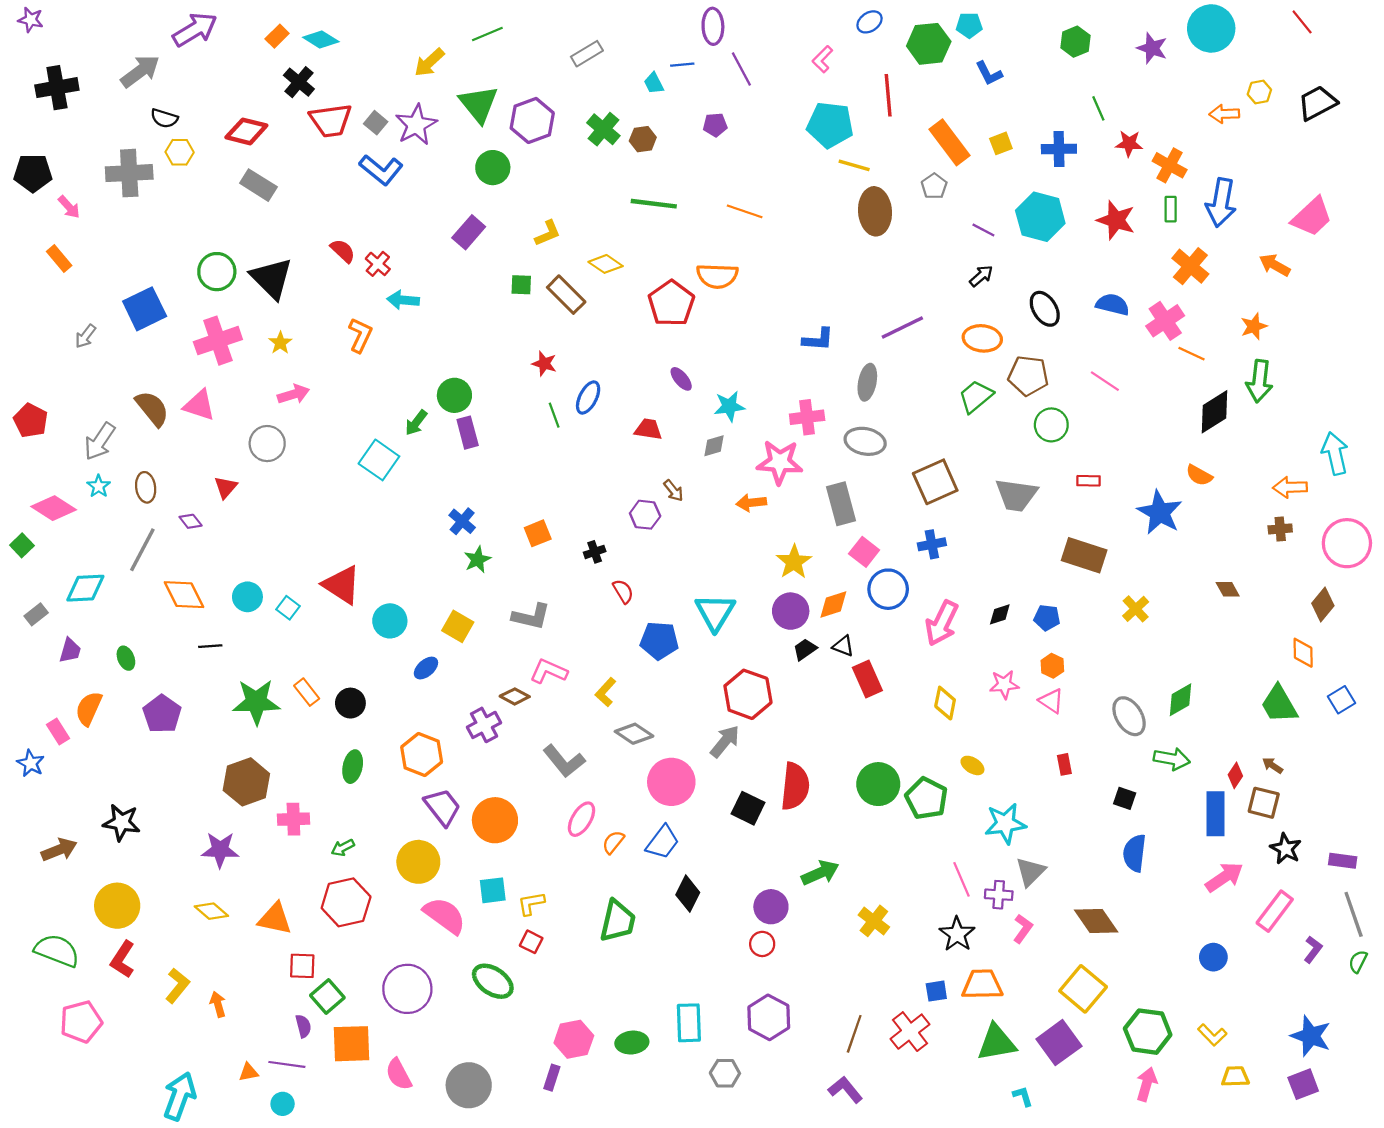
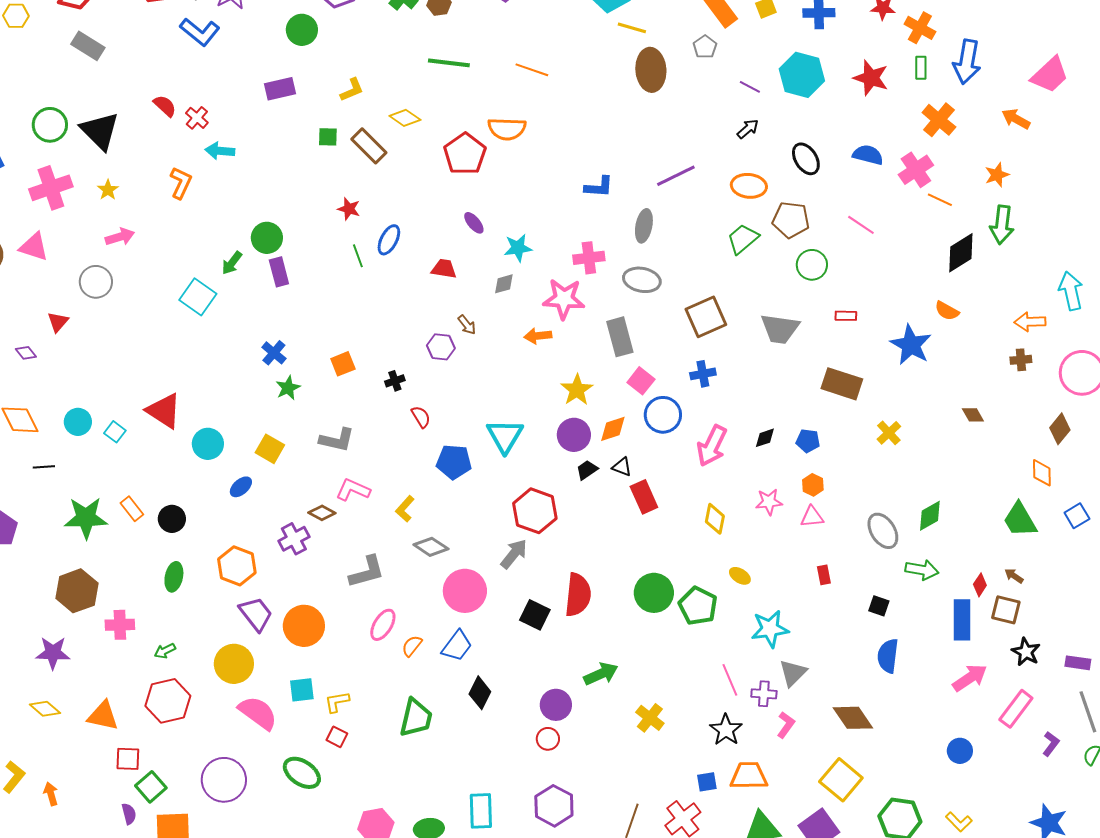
purple rectangle: (469, 232) -> (280, 89), turned 36
pink triangle: (1051, 701) -> (812, 517), turned -40
gray L-shape: (564, 761) -> (367, 572), turned -66

